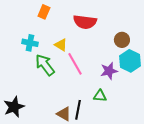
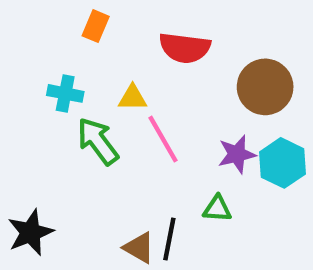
brown circle: (122, 40) -> (265, 87), size x1.6
yellow triangle: (61, 45) -> (133, 98), turned -32
cyan hexagon: (130, 61) -> (282, 163), moved

